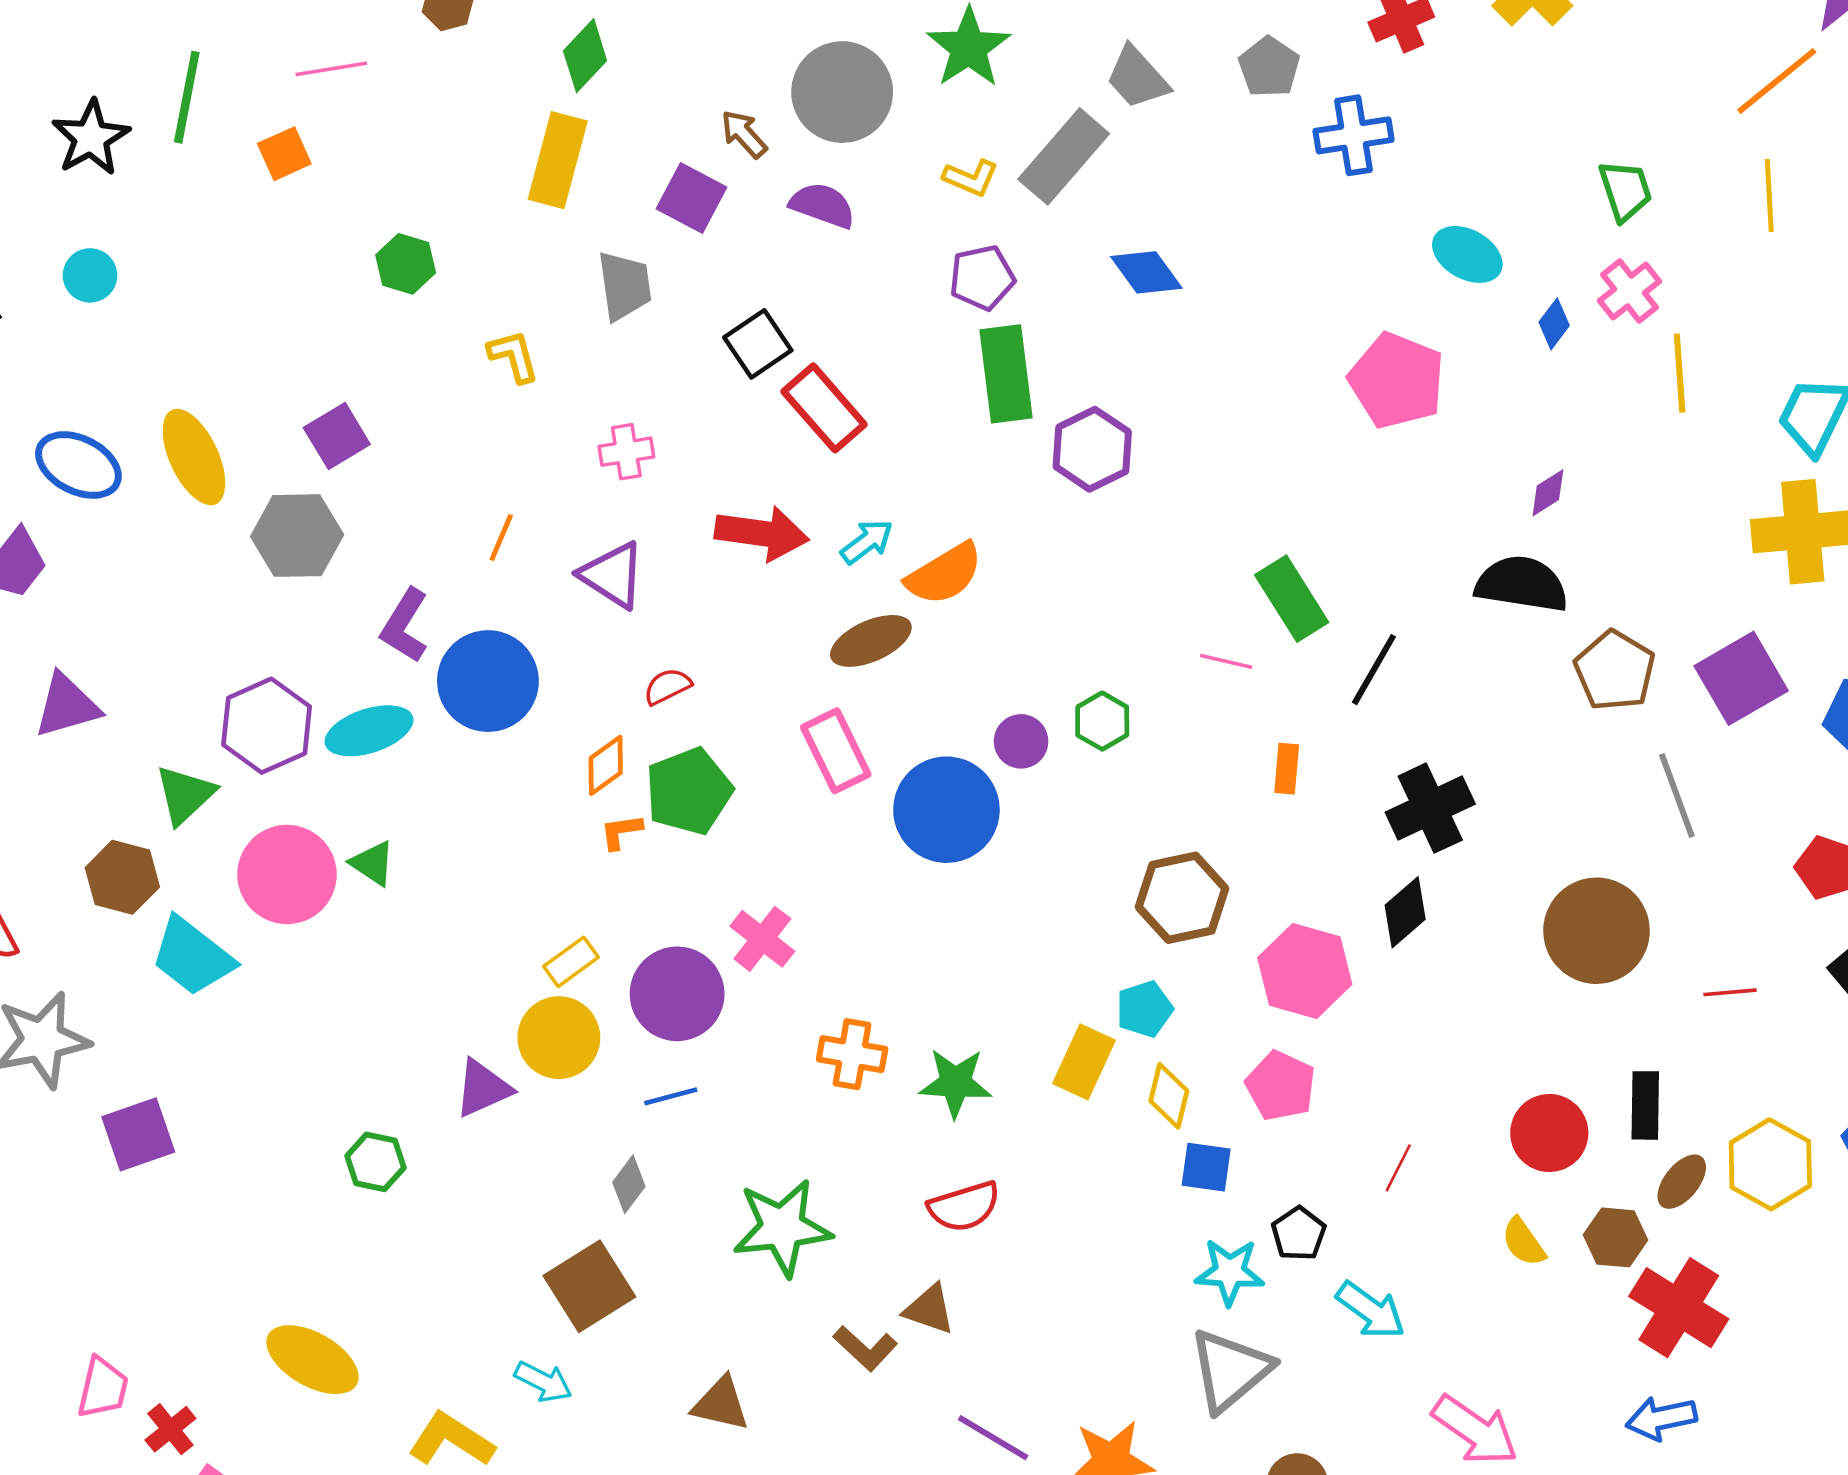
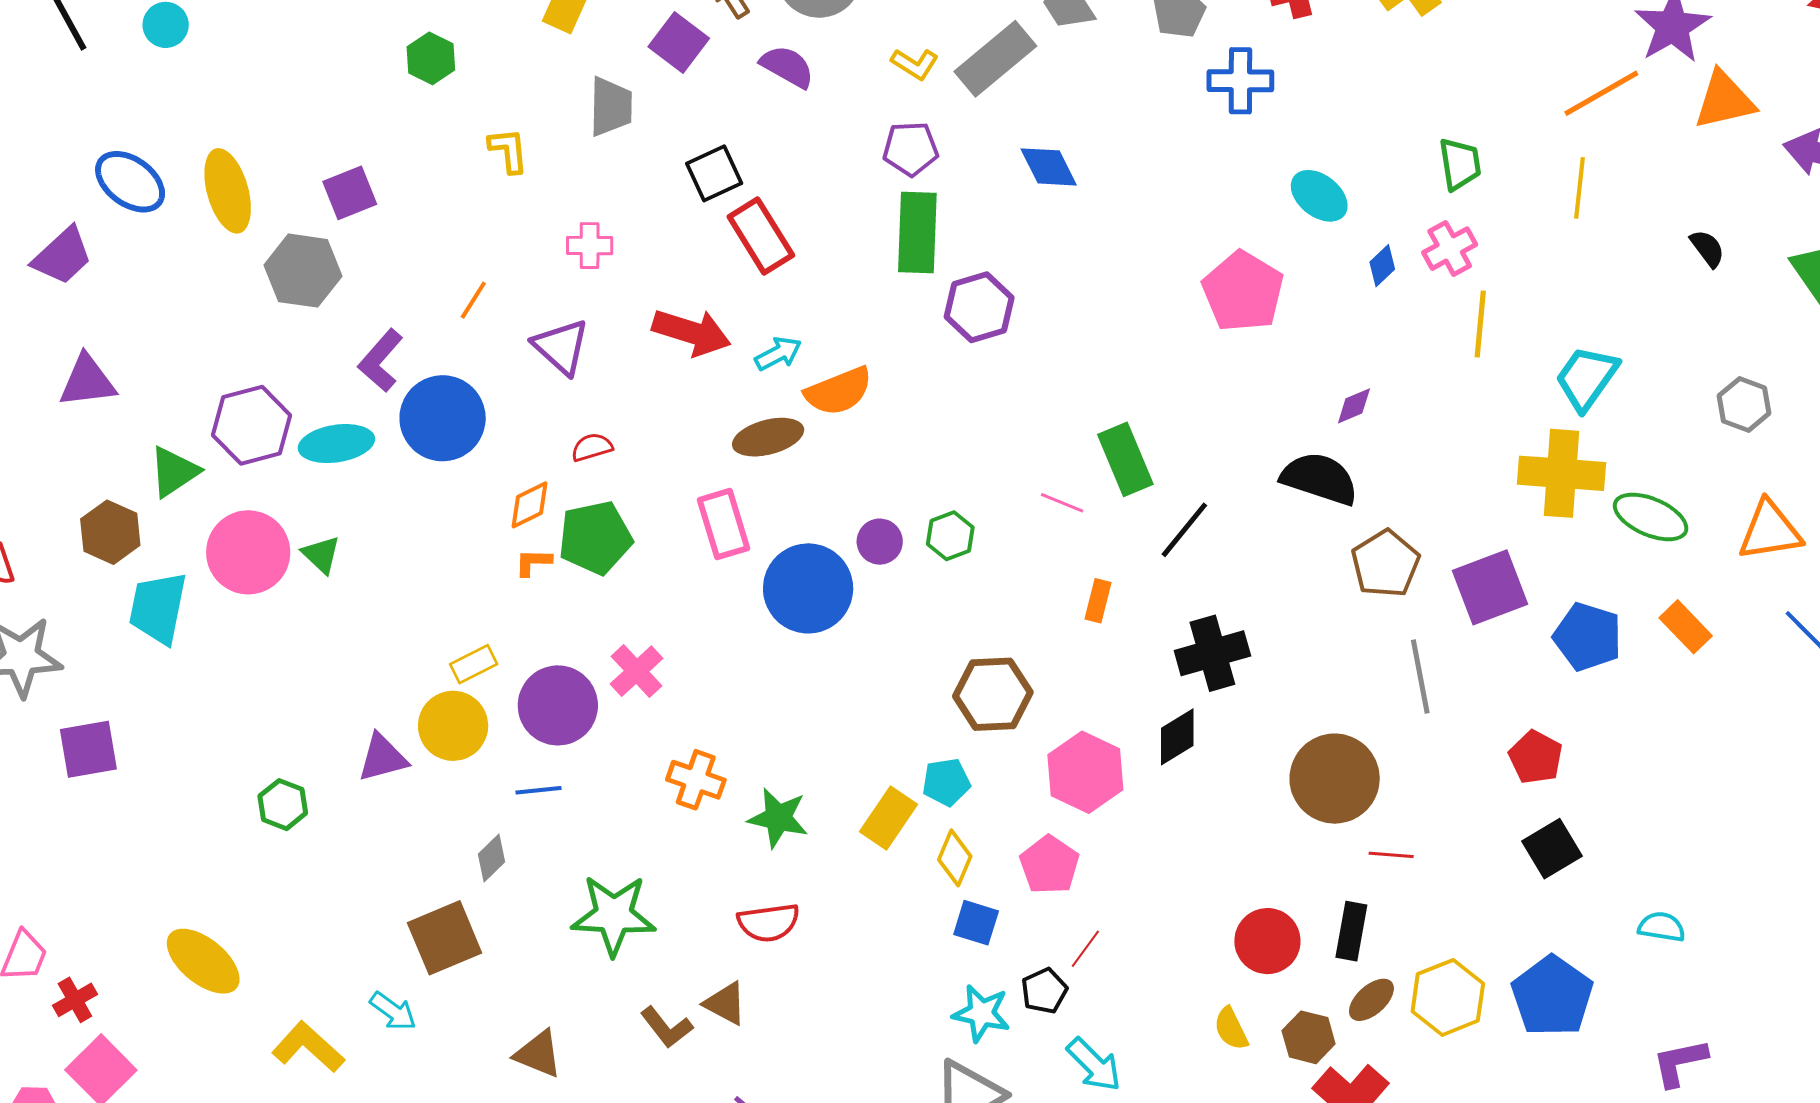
cyan trapezoid: (192, 956) -> (158, 608), turned 54
red line: (1730, 992) -> (1391, 855), moved
red line: (1398, 1168) -> (1085, 949), moved

